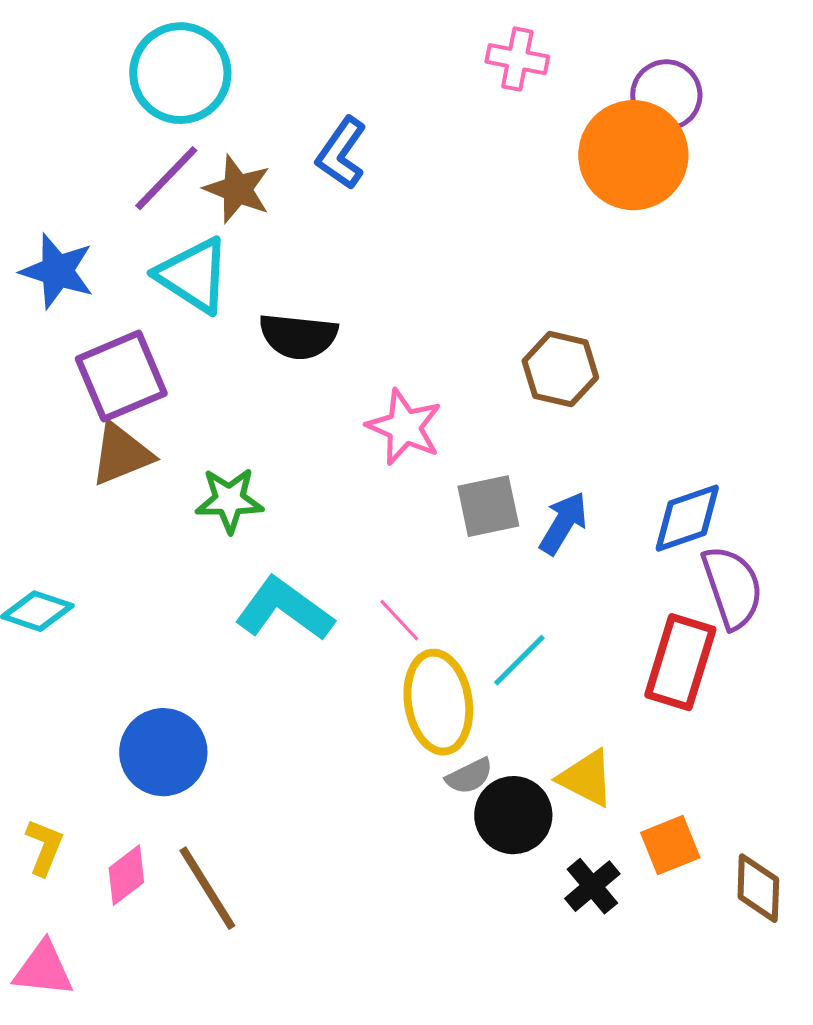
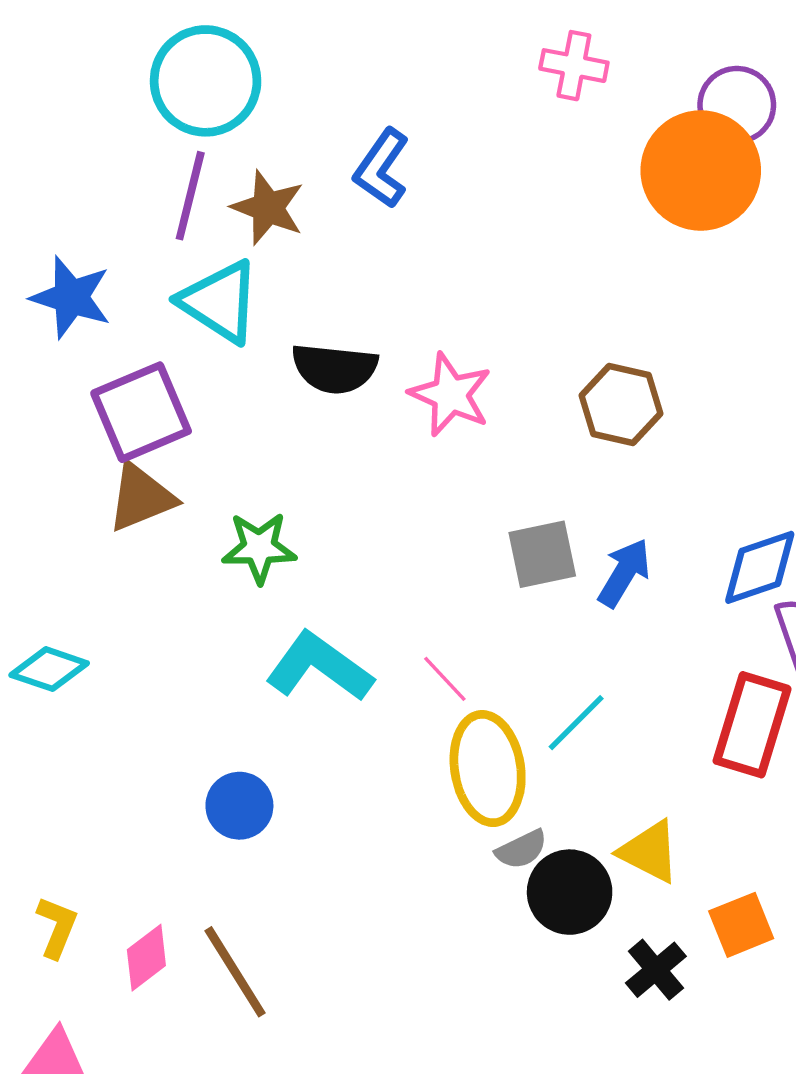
purple line: (166, 178) -> (190, 196), turned -30
pink star: (404, 427) -> (450, 395), moved
blue circle: (163, 752) -> (239, 806), moved, size x0.7

